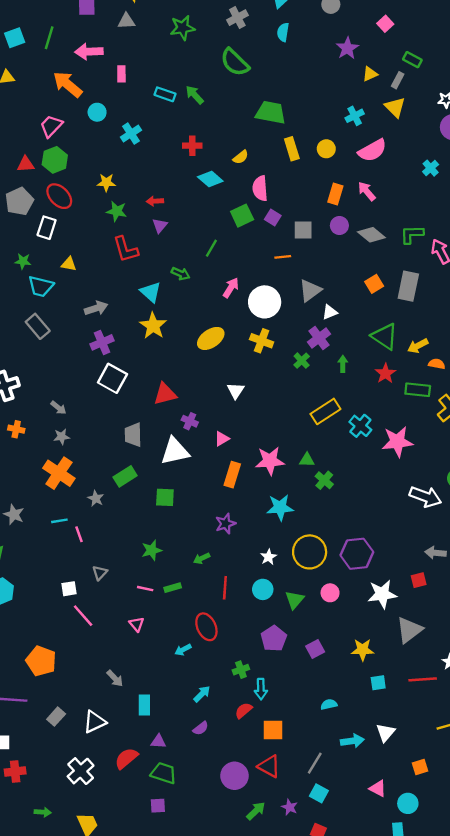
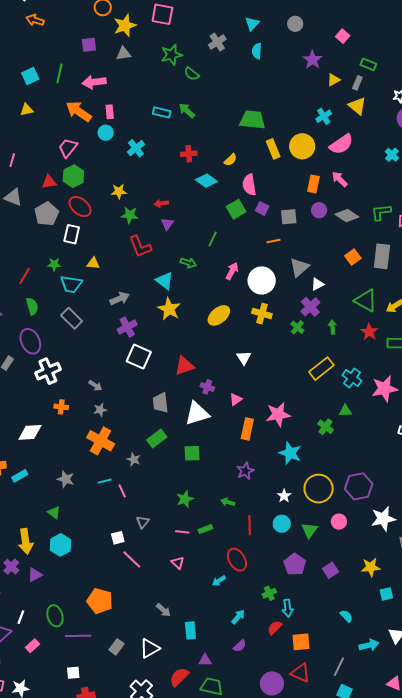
green semicircle: (235, 62) -> (192, 74), moved, size x0.6
pink rectangle: (121, 74) -> (110, 112), moved
yellow circle: (326, 149) -> (302, 146), size x1.6
green triangle: (307, 460) -> (345, 411), moved
cyan star: (280, 507) -> (290, 453), turned 30
green arrow: (202, 558) -> (228, 502), turned 48
cyan semicircle: (329, 704) -> (346, 616), turned 64

